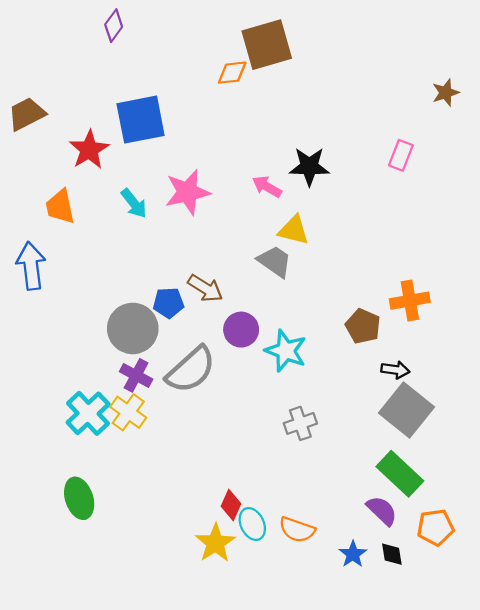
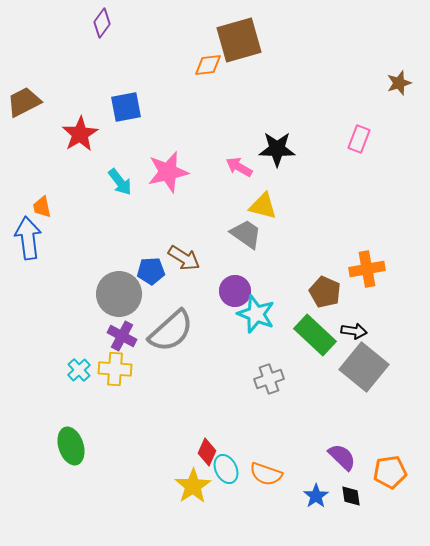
blue square: (141, 120) -> (126, 107), size x0.7
orange trapezoid: (60, 207) -> (42, 207), moved, size x0.7
purple circle: (241, 330) -> (235, 291), moved
yellow cross: (128, 412) -> (115, 369), turned -32
cyan cross: (88, 413) -> (79, 370), size x0.6
green rectangle: (400, 474) -> (315, 335), moved

